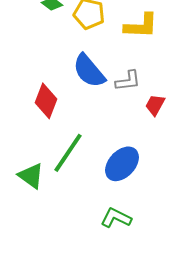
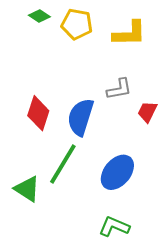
blue semicircle: (89, 71) -> (81, 117), moved, turned 60

